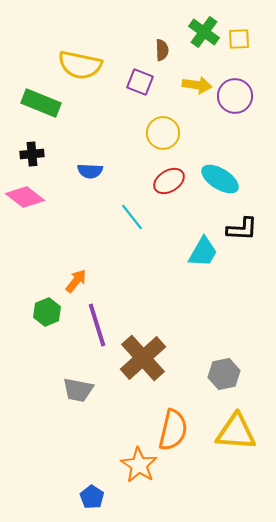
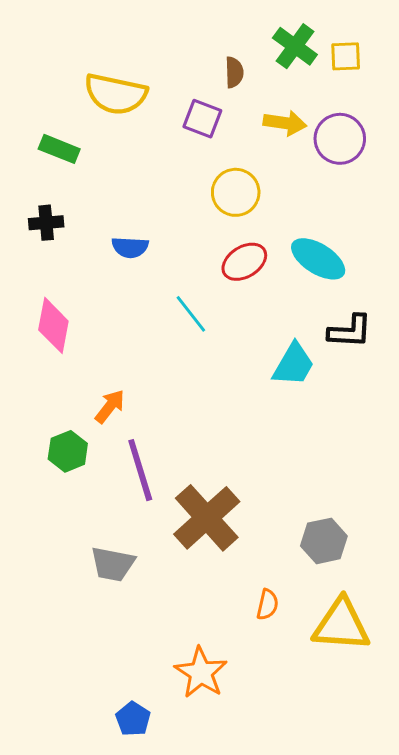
green rectangle: (41, 103) -> (59, 149), size x0.7
pink diamond: (25, 197) -> (53, 325), moved, turned 63
orange semicircle: (173, 430) -> (267, 605), moved, size x0.5

